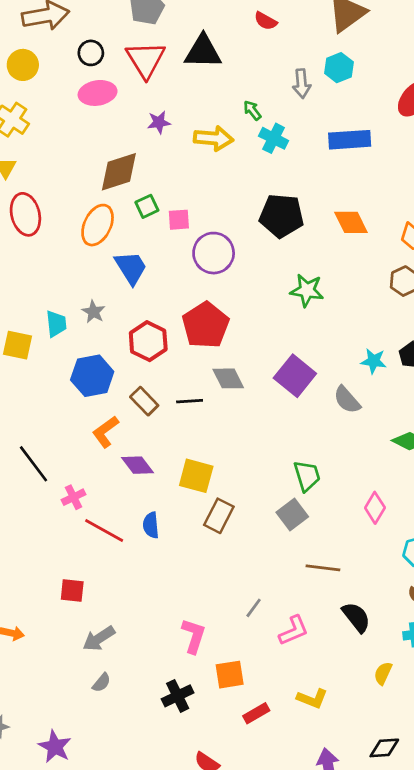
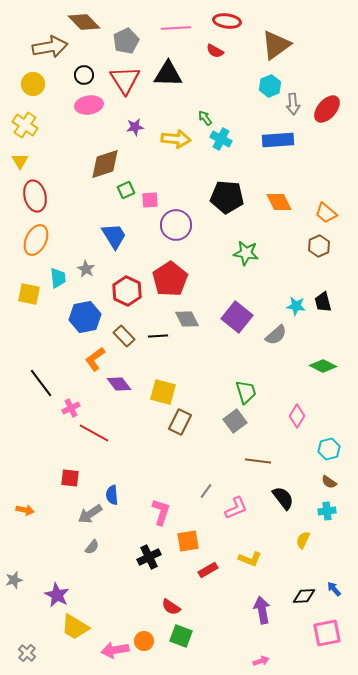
gray arrow: (302, 84) -> (293, 104), moved
orange ellipse: (98, 225) -> (36, 240), moved
gray semicircle: (347, 400) -> (276, 335), turned -90
blue semicircle: (151, 525) -> (112, 495), moved

